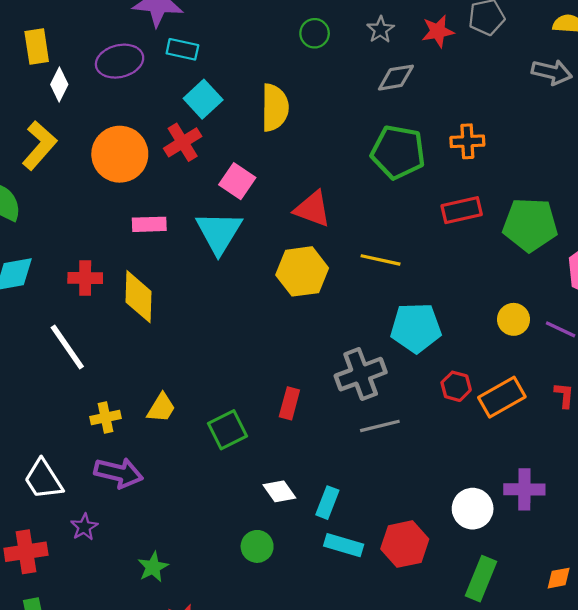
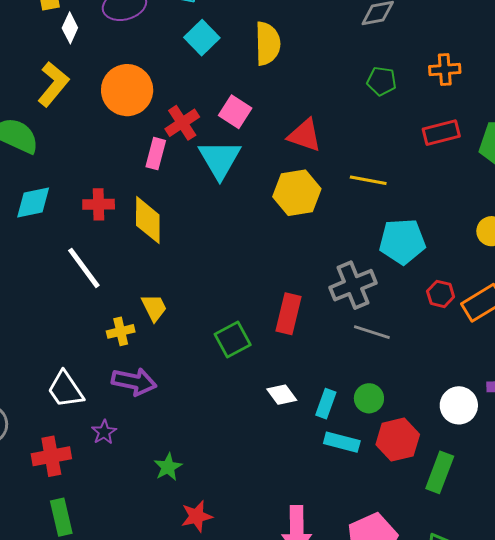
red cross: (183, 142) -> (182, 123), moved
green pentagon: (398, 152) -> (382, 81), size x0.6
pink rectangle: (149, 224) -> (156, 154), turned -72
red rectangle: (289, 403) -> (289, 314), size x1.4
yellow trapezoid: (161, 408) -> (154, 308), moved, turned -56
gray line: (380, 426) -> (372, 332), turned 33
green circle: (257, 546) -> (369, 398), moved
green rectangle: (481, 579) -> (440, 472), moved

